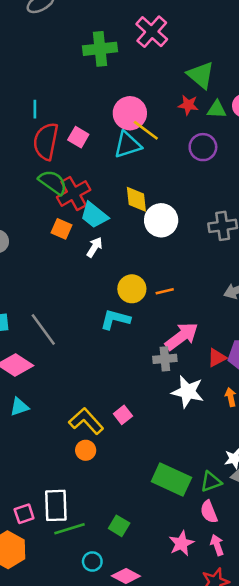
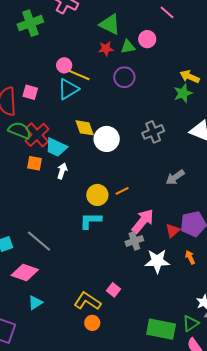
pink circle: (130, 113) -> (64, 65), size x0.6

